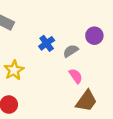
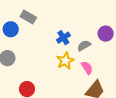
yellow star: (14, 70) -> (65, 61), moved

